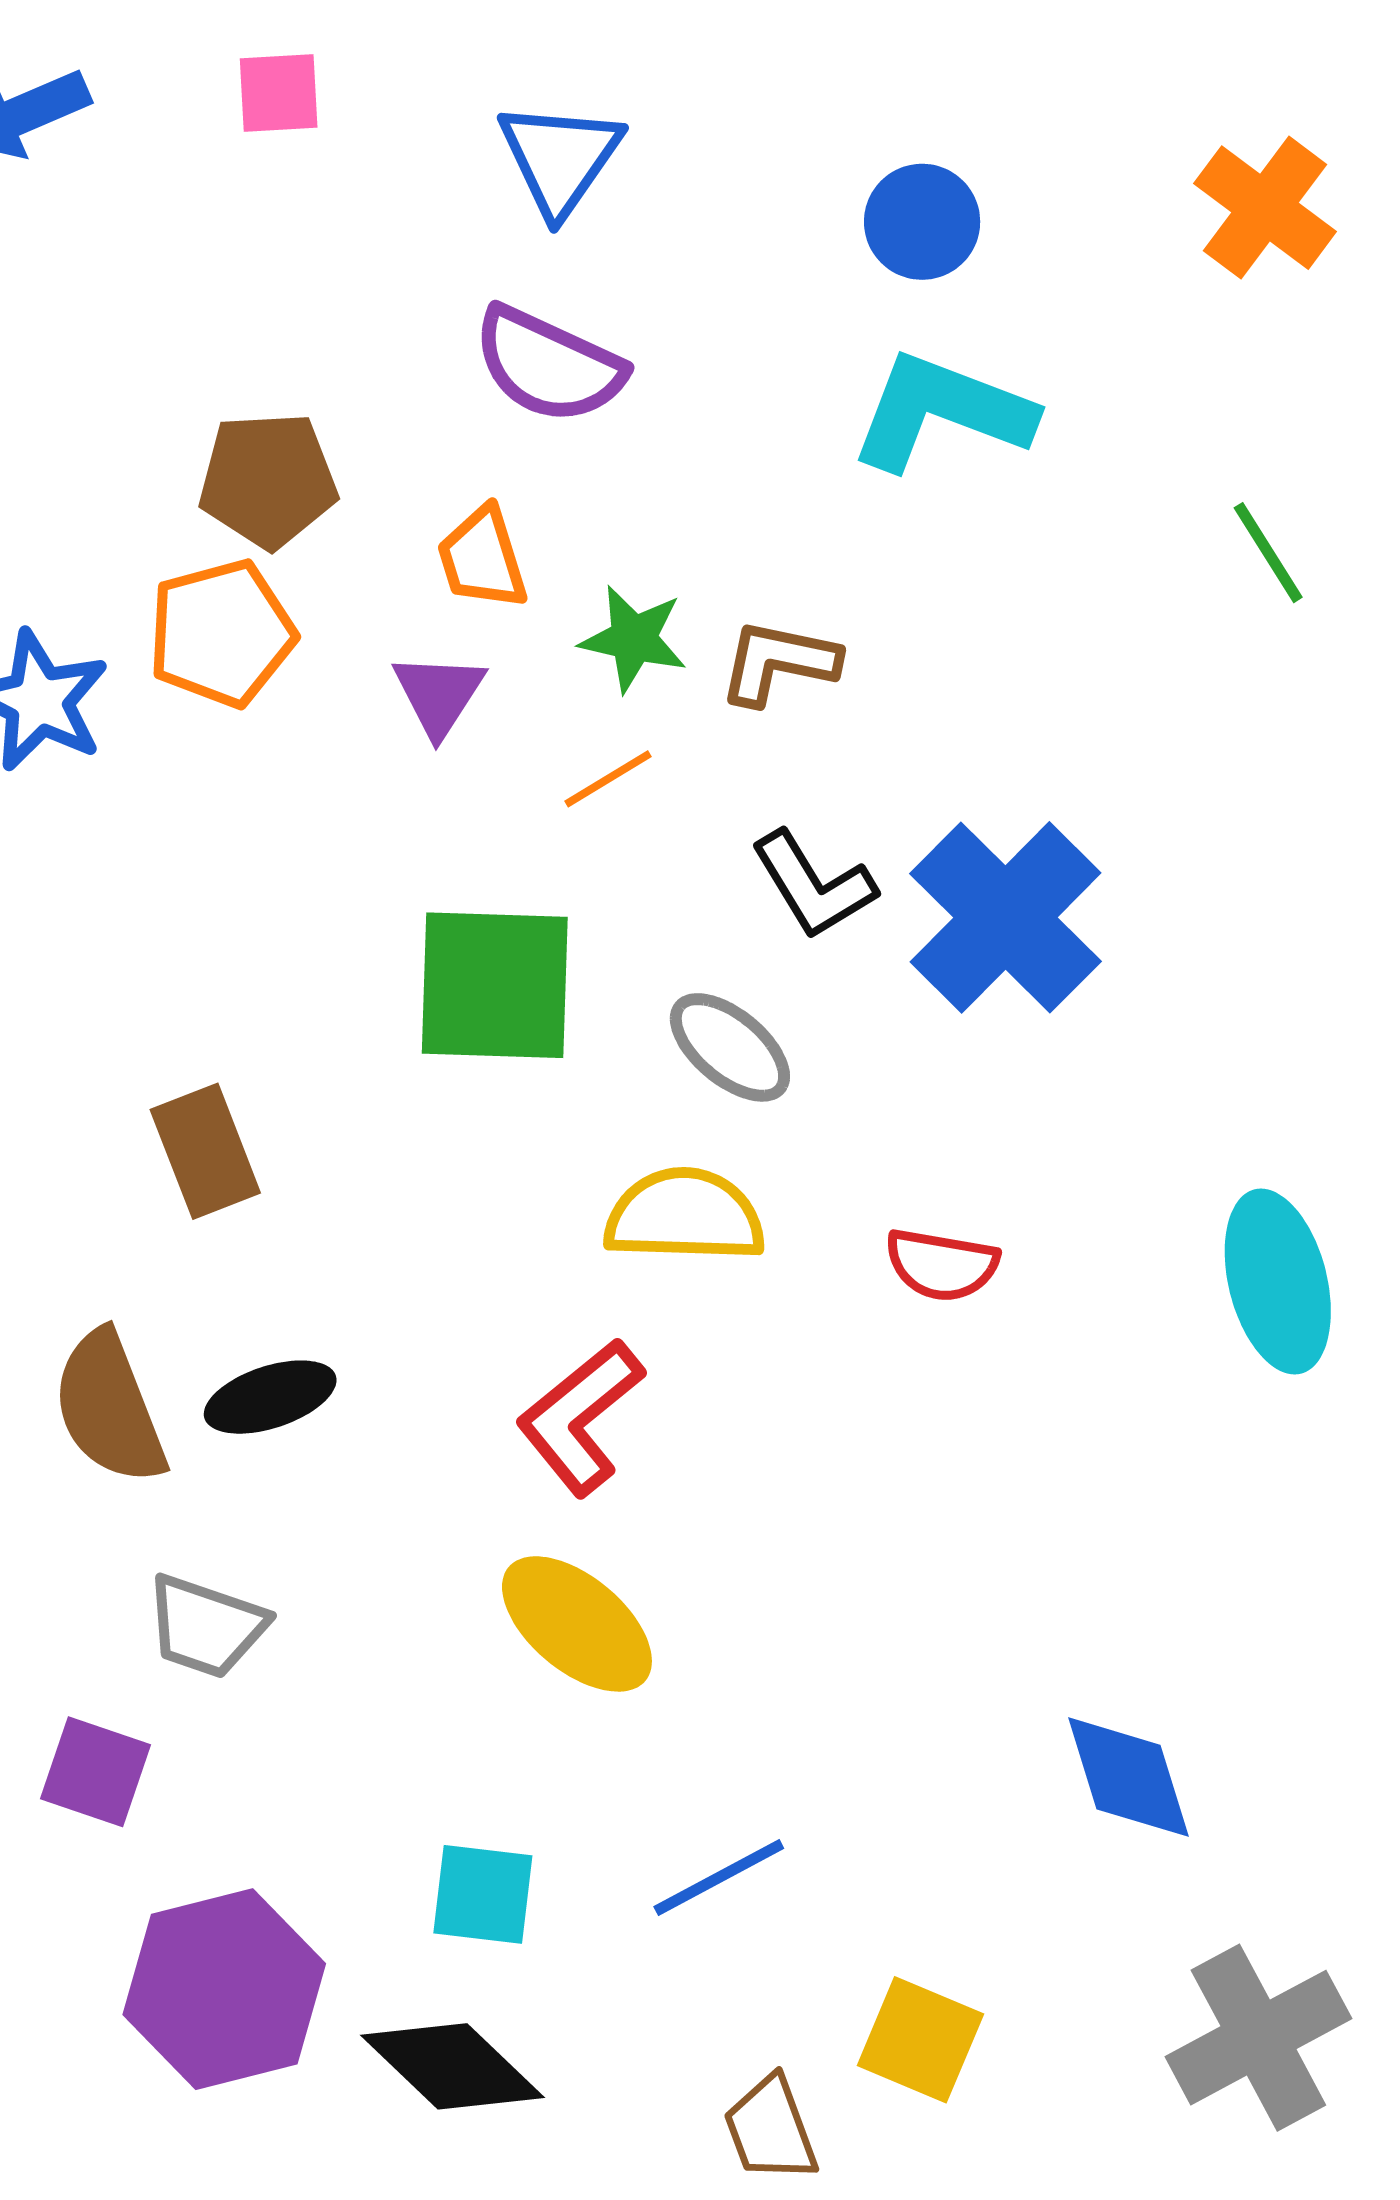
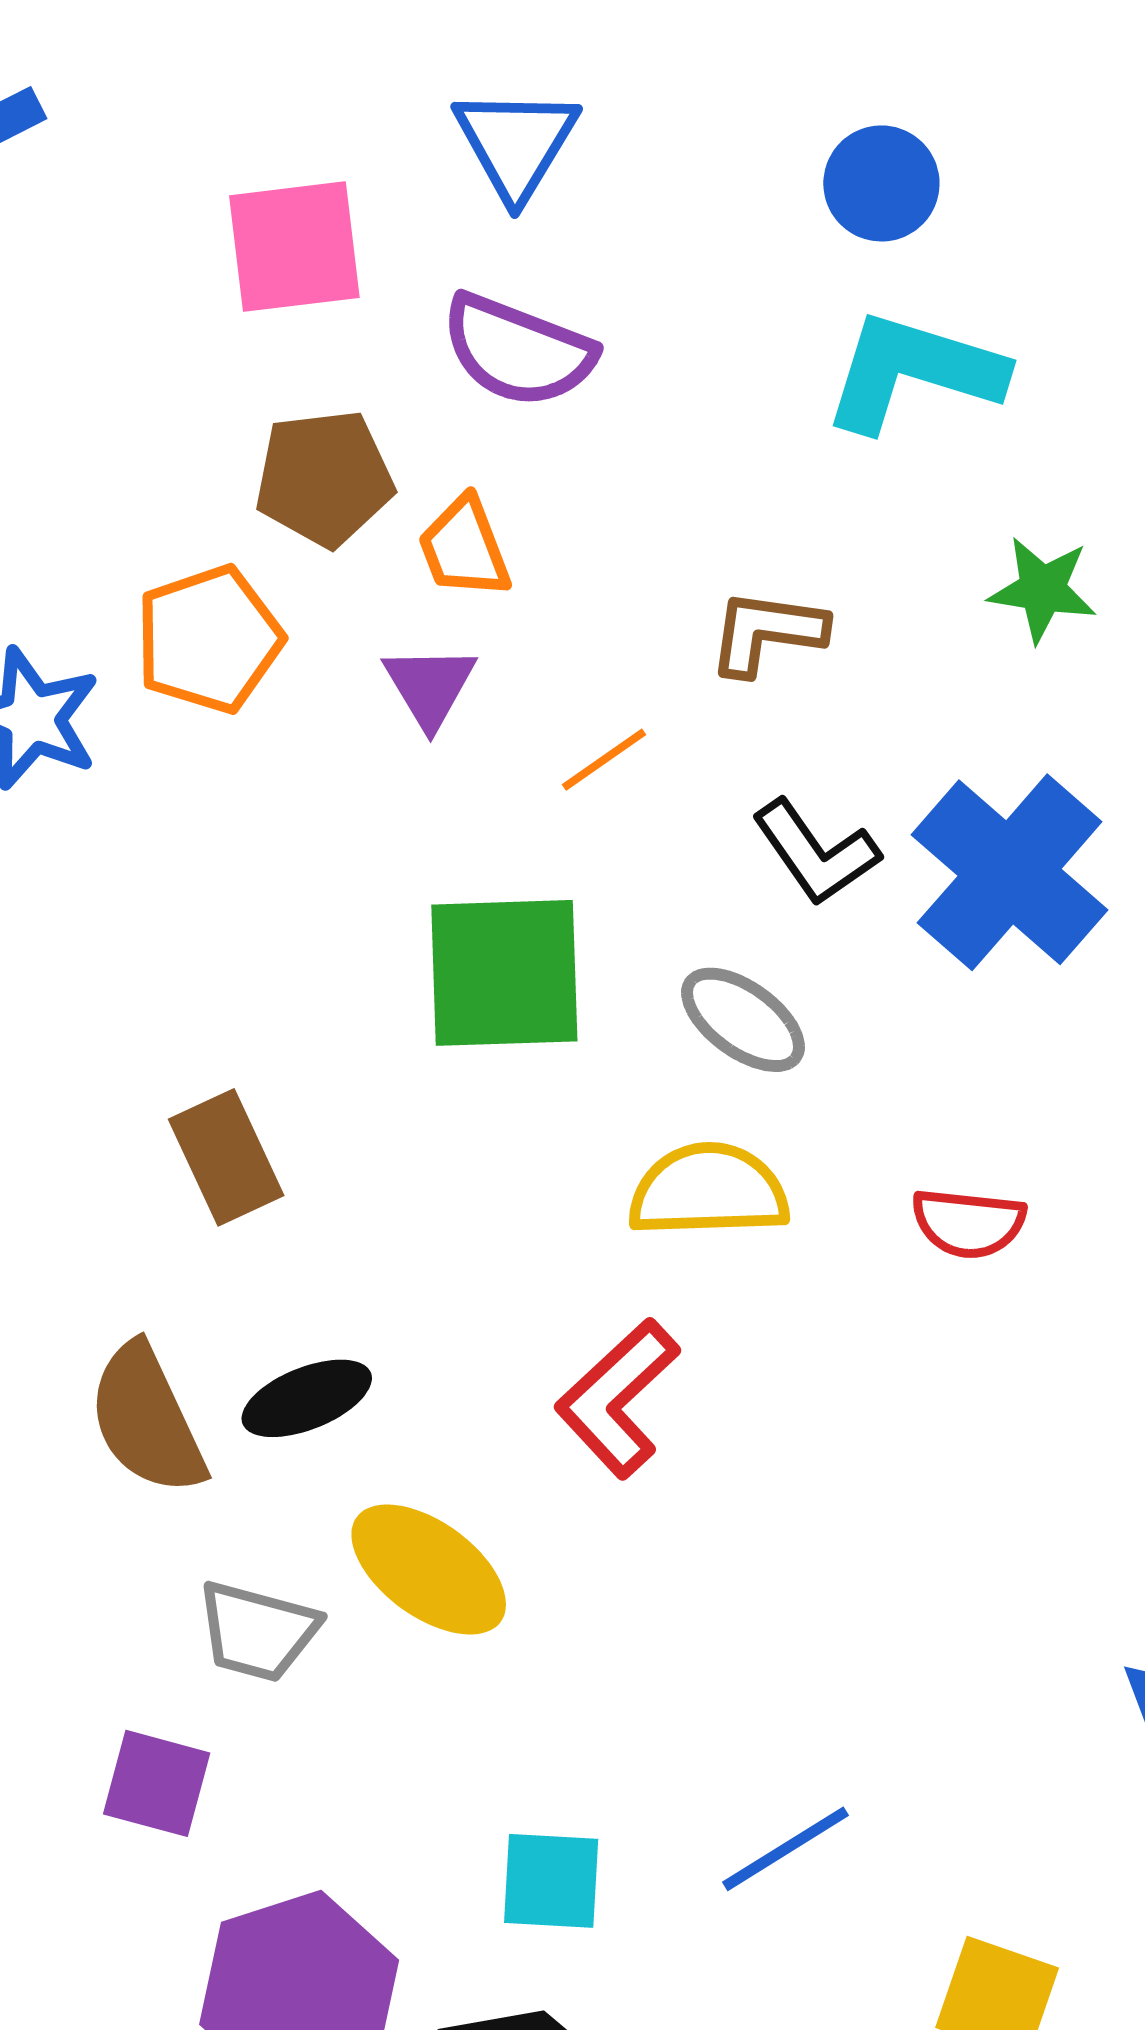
pink square: (279, 93) -> (294, 247), moved, size x1.6
brown pentagon: (268, 480) -> (324, 478), moved
green star: (634, 639) -> (1042, 589), moved
yellow ellipse: (577, 1624) -> (429, 1569), moved

